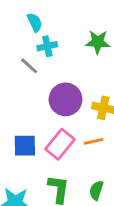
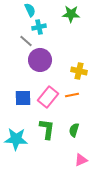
green star: (98, 42) -> (71, 14), moved
purple circle: (66, 99) -> (40, 60), moved

